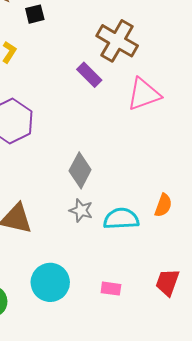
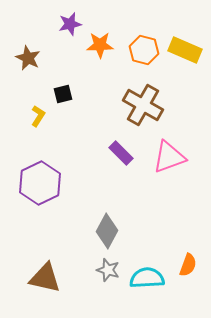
black square: (35, 14) -> (63, 94), moved
purple rectangle: (89, 75) -> (121, 153), moved

